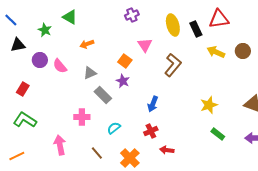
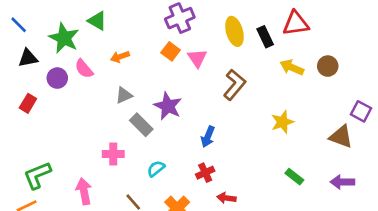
purple cross: (132, 15) -> (180, 18), size x1.5
green star: (45, 30) -> (64, 38), size x1.6
orange square: (125, 61) -> (171, 51), moved
pink semicircle: (60, 66) -> (84, 69), moved
purple star: (123, 81) -> (168, 106), size x1.5
red rectangle: (23, 89) -> (28, 103), moved
yellow star: (209, 105) -> (282, 122), moved
green L-shape: (25, 120) -> (37, 175), moved, turned -55

